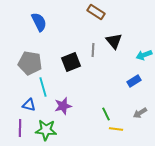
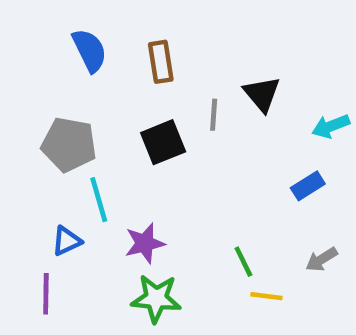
brown rectangle: (96, 12) -> (161, 62), moved, turned 48
blue triangle: (29, 105) -> (67, 241), turned -40
green star: (46, 130) -> (156, 298), moved

